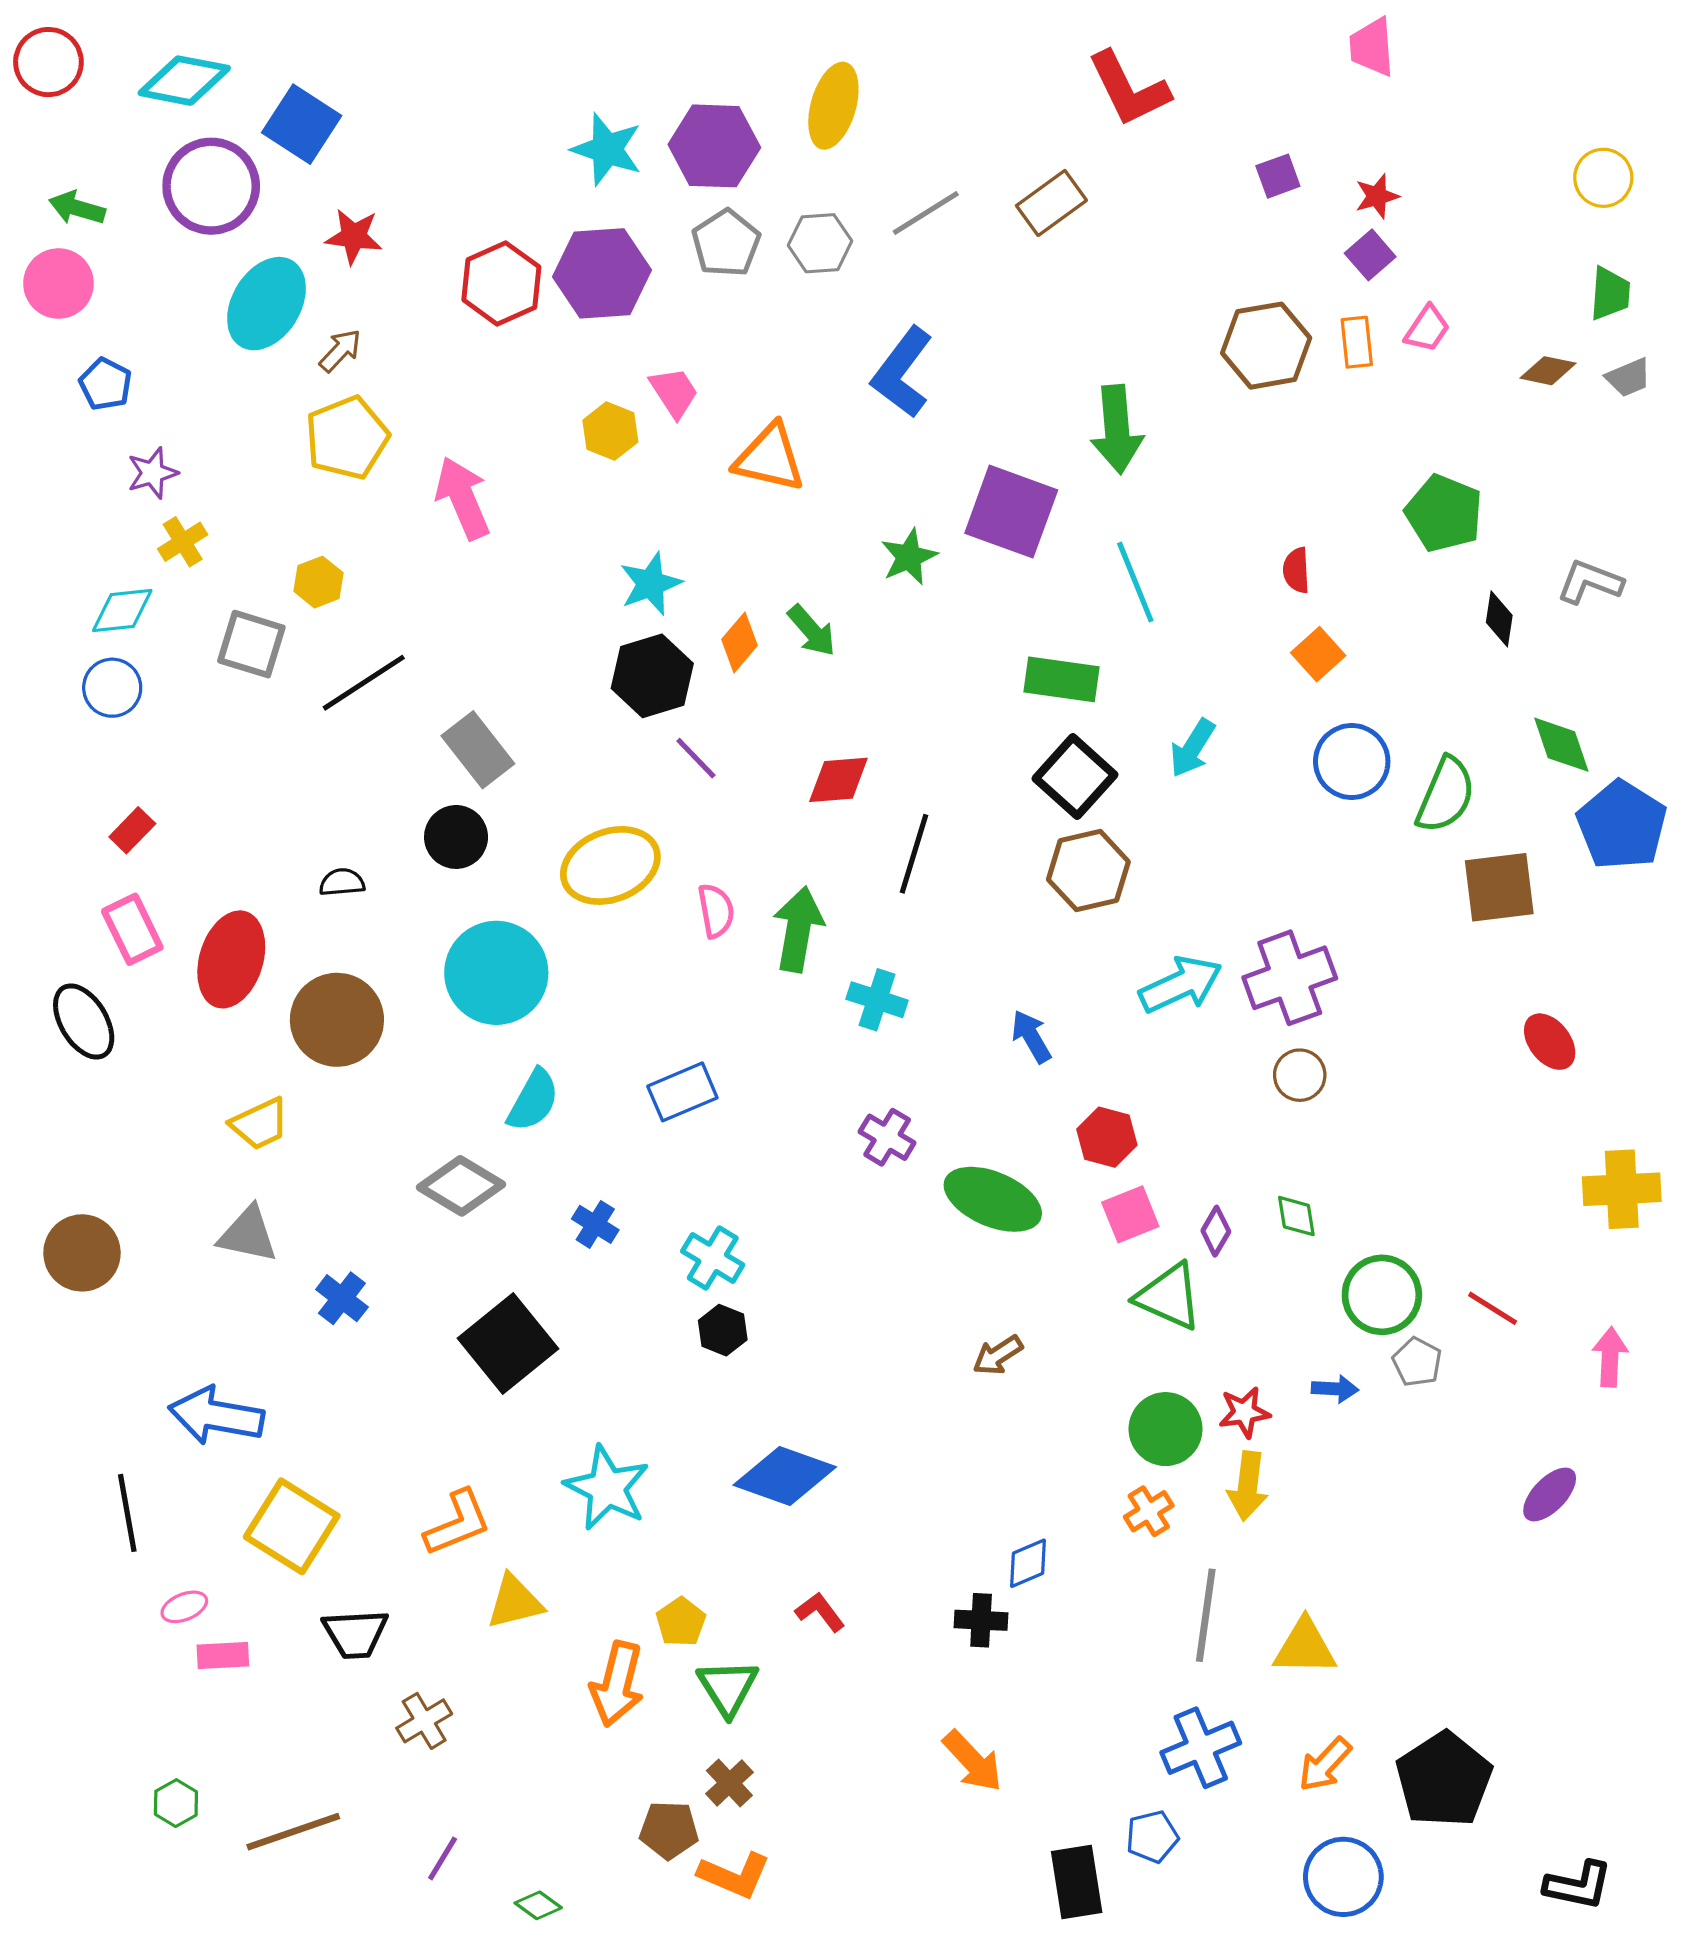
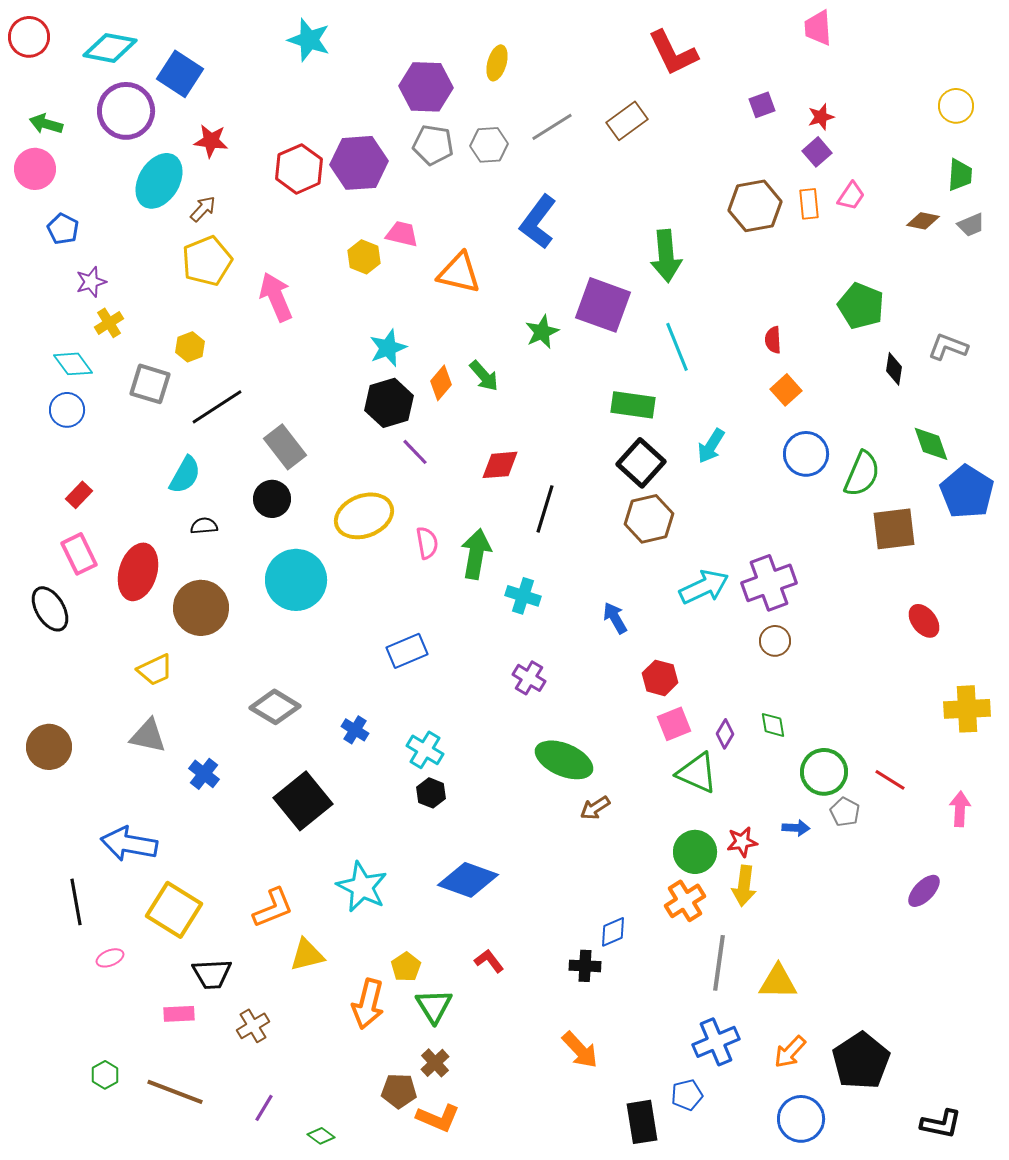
yellow ellipse: (833, 106) -> (497, 63), size x0.7
cyan star: (607, 149) -> (309, 40), moved
gray pentagon: (726, 243) -> (433, 145), turned -30
pink trapezoid: (674, 392) -> (402, 234), turned -44
cyan diamond: (122, 611) -> (73, 364), turned 60
cyan semicircle: (533, 1100) -> (185, 475), moved
green ellipse: (993, 1199) -> (564, 760), moved
orange cross: (1149, 1511) -> (685, 901), size x1.4
pink rectangle: (223, 1655) -> (179, 1014), moved
brown line: (293, 1832) -> (175, 1092), turned 40

